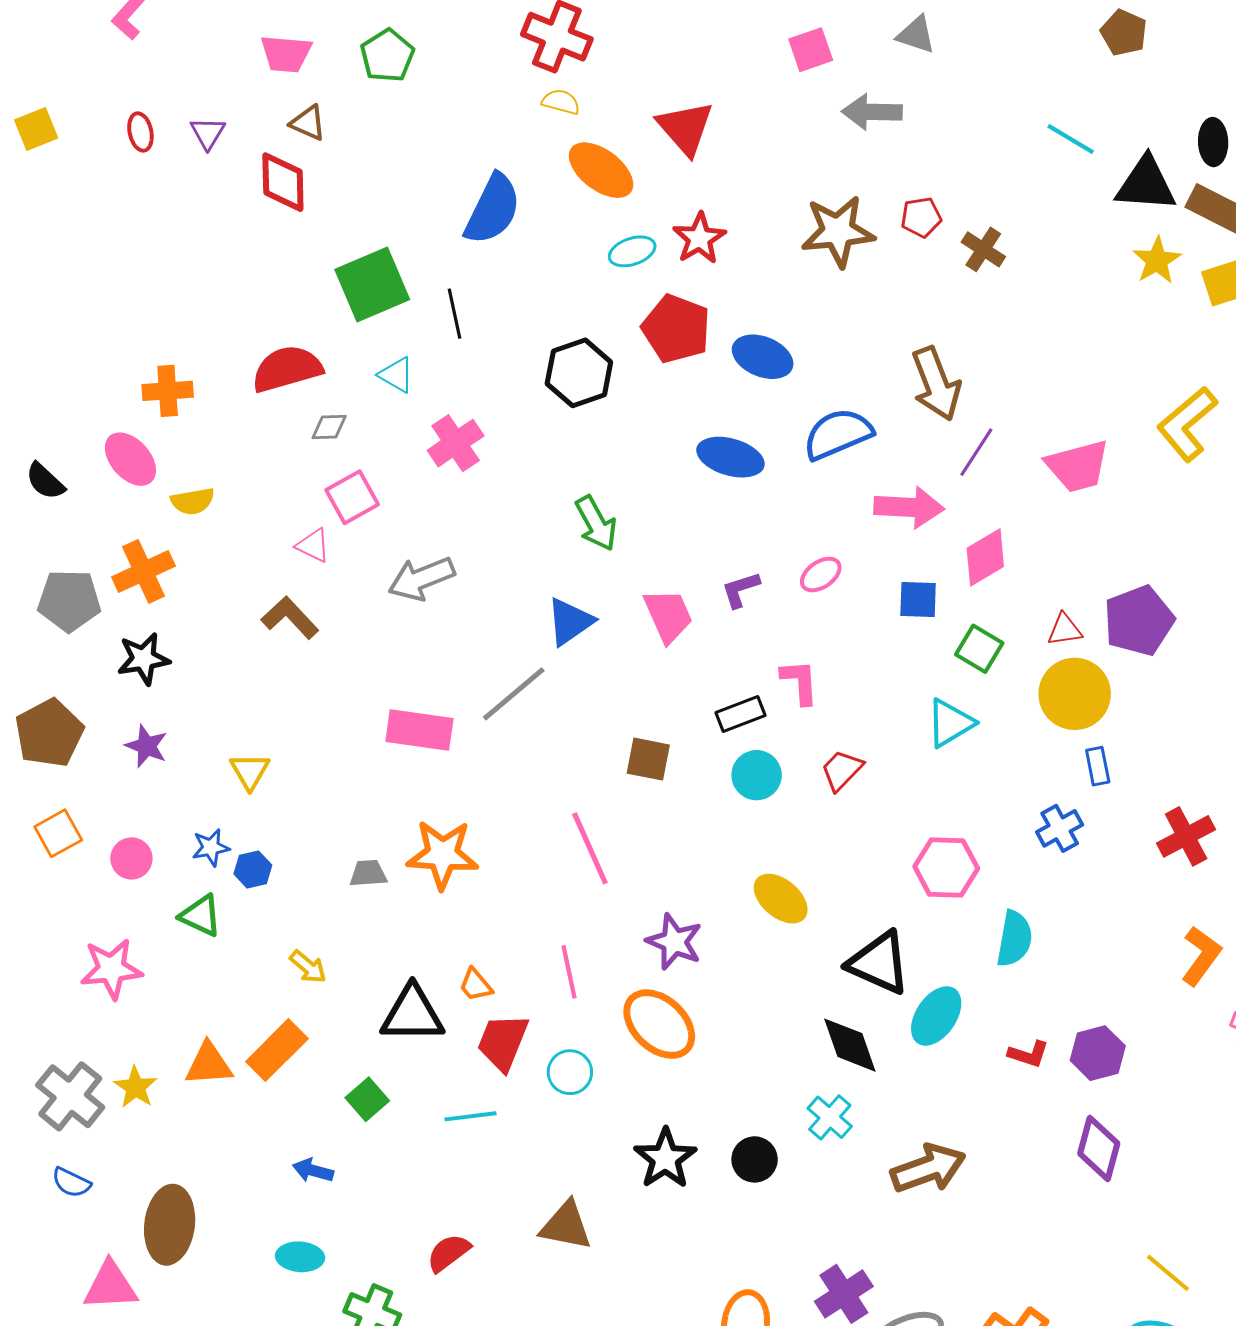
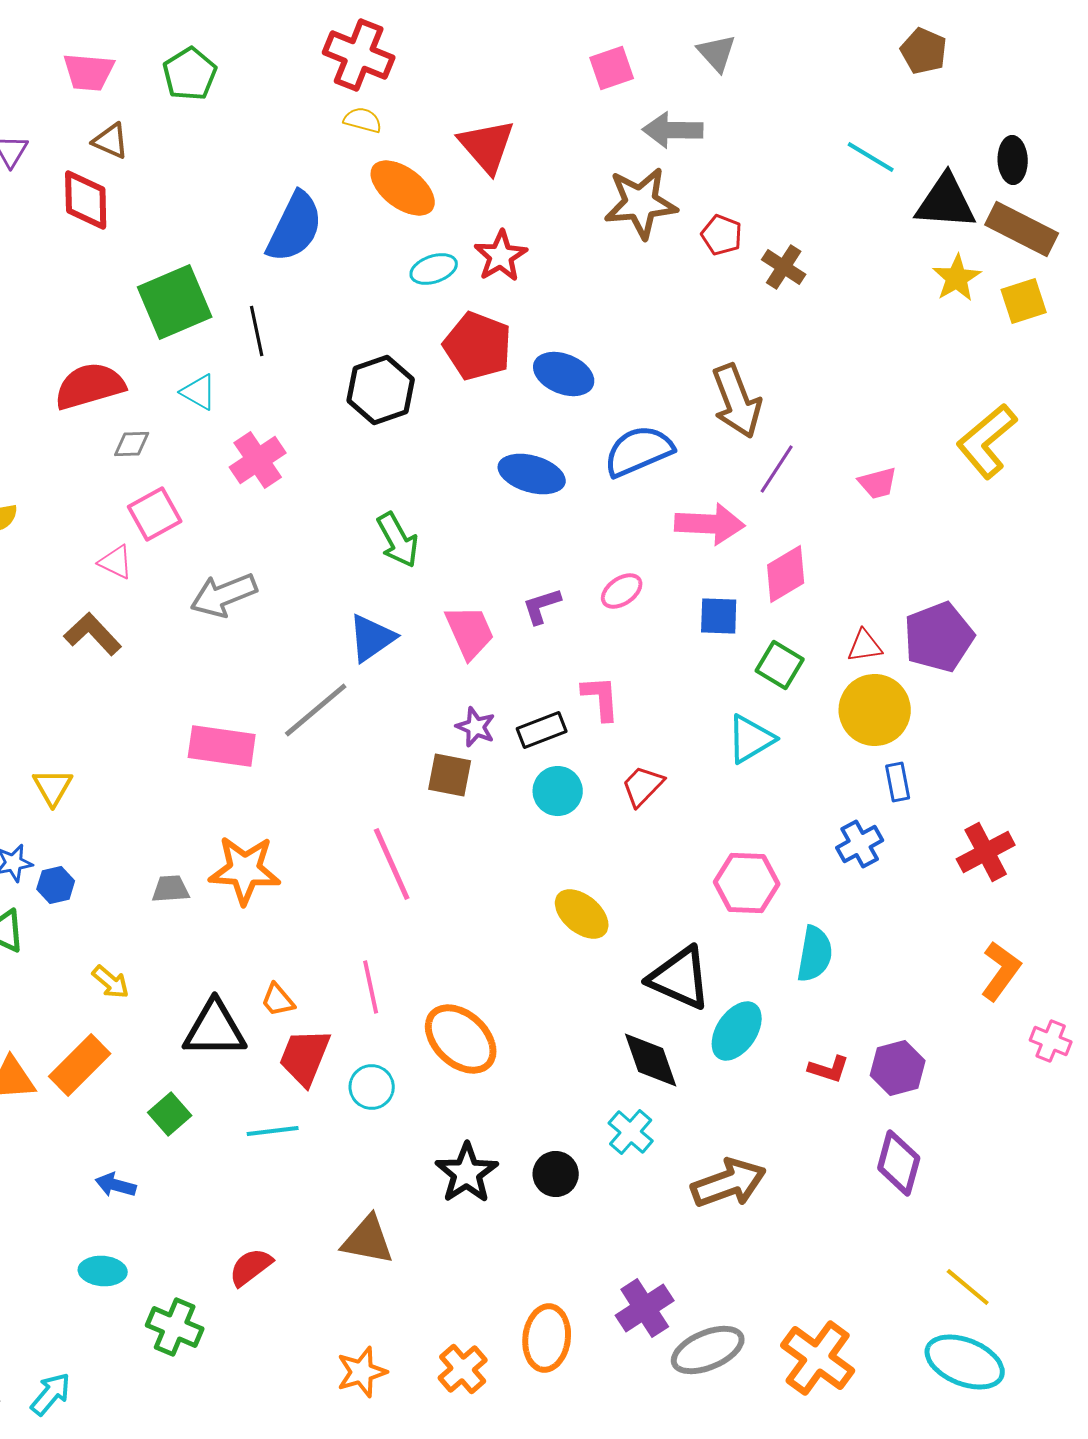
gray triangle: (916, 35) -> (717, 53), turned 30
red pentagon: (921, 217) -> (722, 235), turned 30
brown star: (838, 231) -> (641, 203), moved
pink trapezoid: (1078, 466) -> (878, 483), size x0.6
purple star: (674, 942) -> (476, 727), moved, size x0.7

